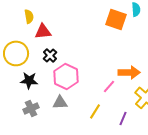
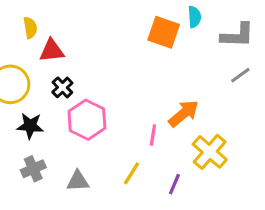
orange arrow: (129, 72) -> (184, 114), turned -40
pink line: (109, 86) -> (153, 135), turned -32
gray triangle: (60, 102) -> (78, 181), moved

